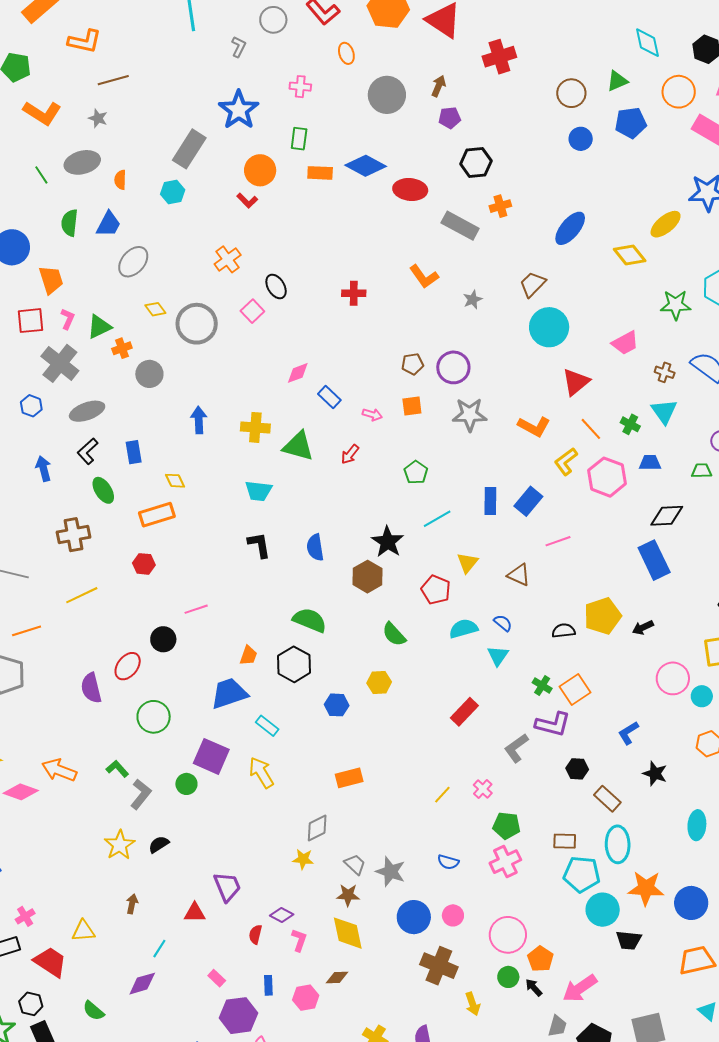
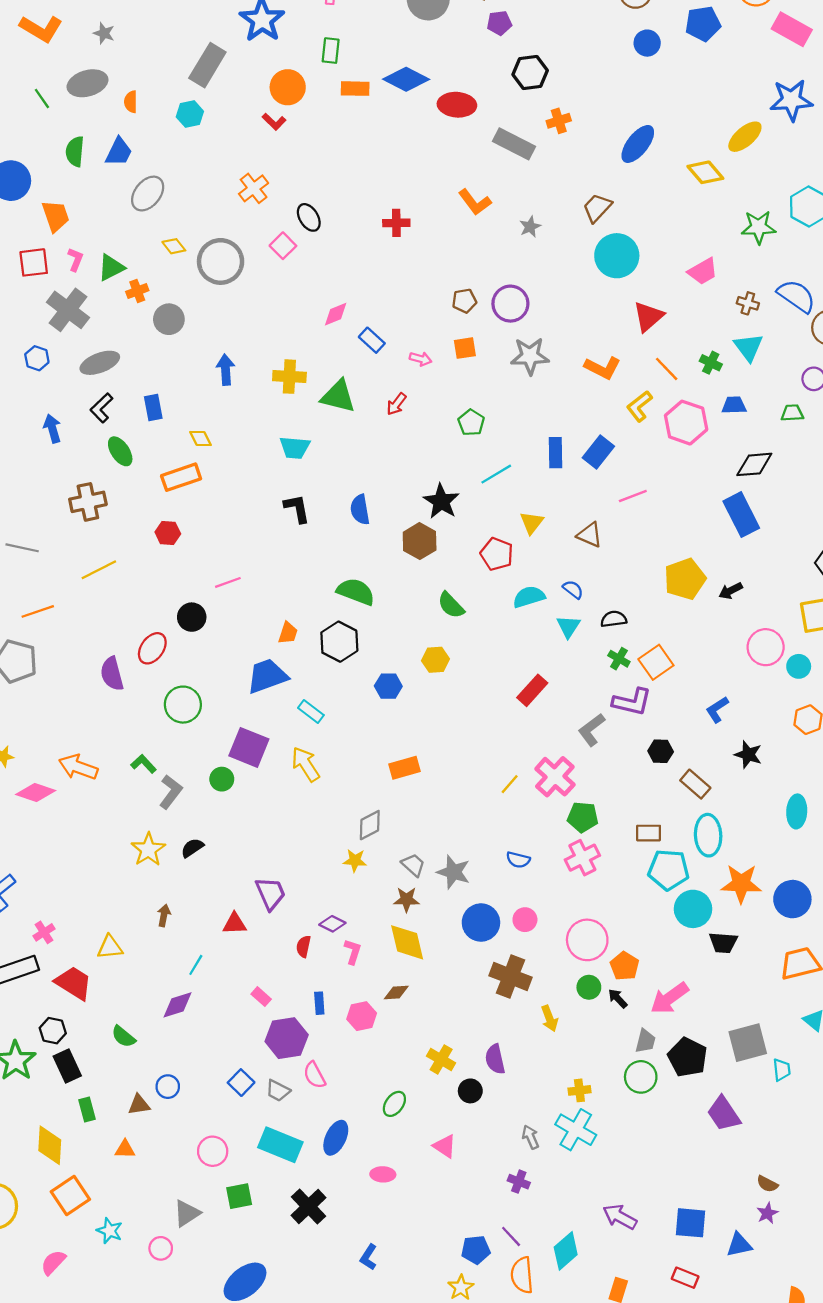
black semicircle: (564, 631) -> (614, 619), moved
pink cross: (483, 789) -> (555, 777), size x1.8

